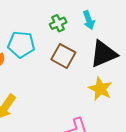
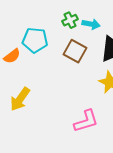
cyan arrow: (89, 20) -> (91, 24), moved, turned -60

